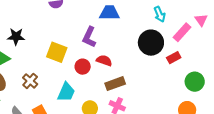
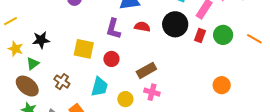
red rectangle: (174, 58) -> (200, 36), turned -32
red semicircle: (104, 60) -> (142, 27), moved
green circle: (195, 82) -> (223, 35), moved

